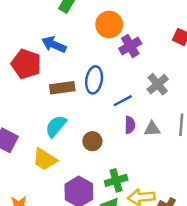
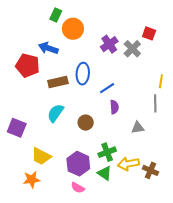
orange circle: (109, 24) -> (73, 29), moved
gray cross: (158, 84) -> (132, 49), moved
gray triangle: (152, 129) -> (138, 128), moved
yellow trapezoid: (45, 159) -> (41, 156), moved

